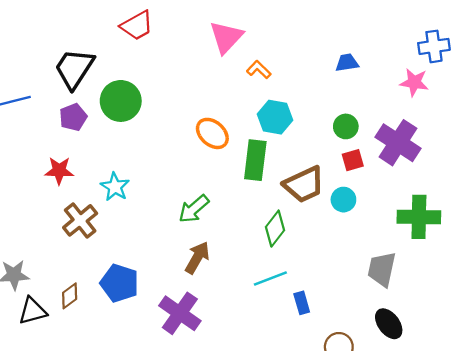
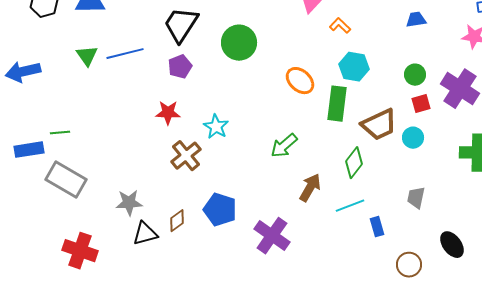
green circle: (121, 101) -> (239, 43), moved
brown arrow: (197, 258) -> (310, 188), moved
gray trapezoid: (382, 269) -> (416, 198), moved, size x0.7

